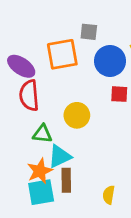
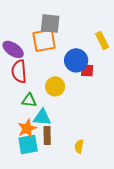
gray square: (89, 32) -> (50, 23), moved, size x1.5
blue circle: (110, 61) -> (76, 60), moved
cyan triangle: (60, 156) -> (42, 117), turned 30

